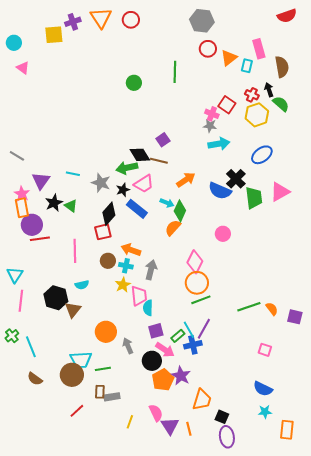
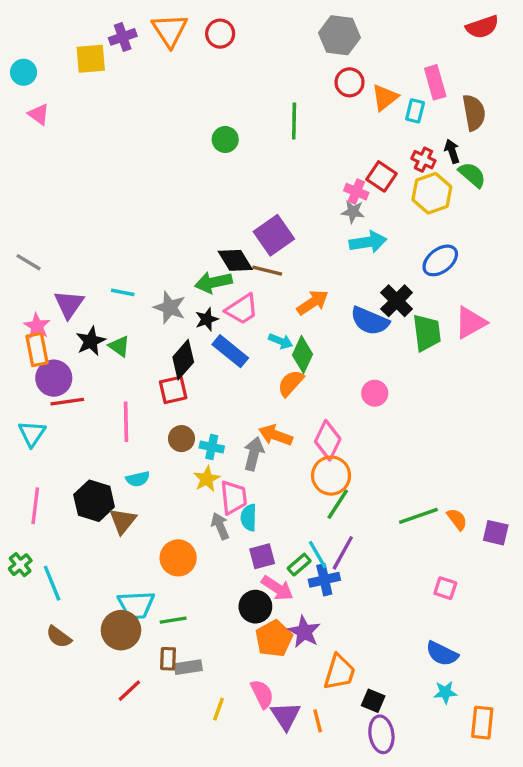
purple square: (163, 140) -> (274, 235), size x1.6
orange arrow: (131, 250) -> (276, 435), moved
cyan triangle: (15, 275) -> (32, 434), moved
green line: (201, 300) -> (338, 504), turned -36
gray arrow: (128, 346) -> (220, 526), moved

